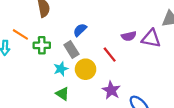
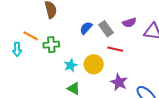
purple semicircle: (129, 36) -> (129, 23), moved
gray rectangle: (71, 49) -> (106, 29), moved
red line: (110, 55) -> (115, 49), turned -35

